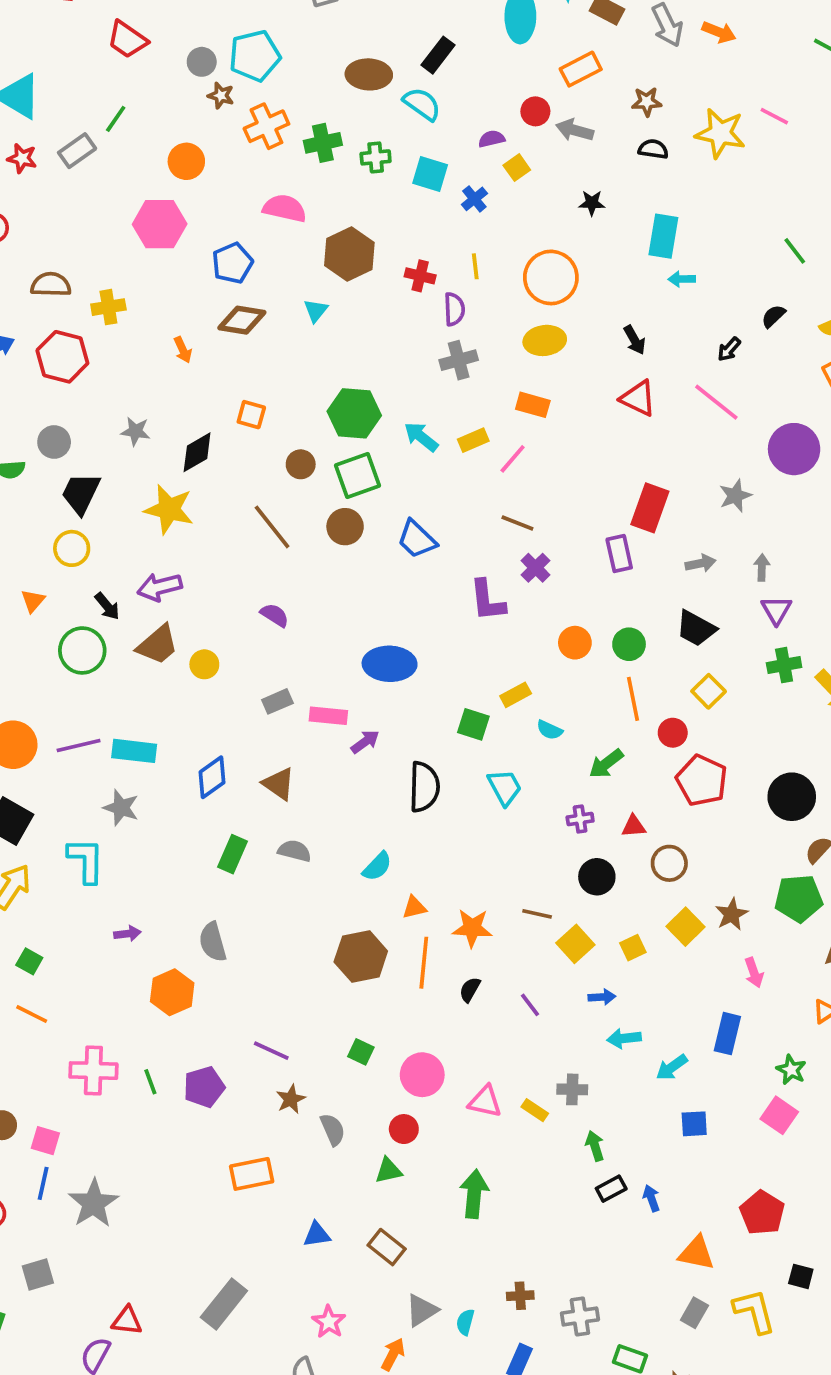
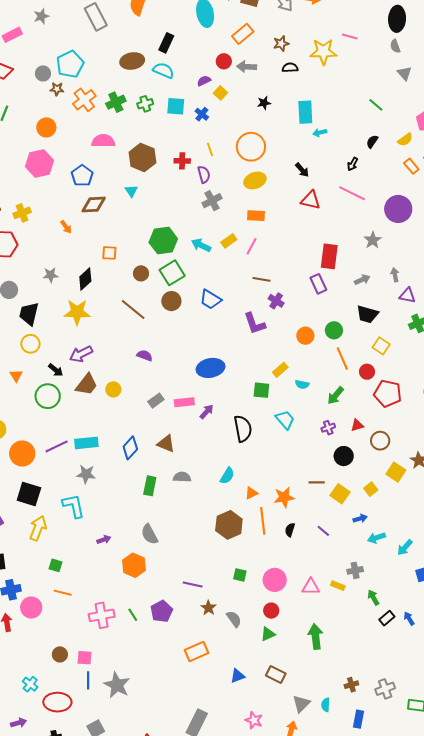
purple triangle: (776, 610) -> (407, 295), turned -36

